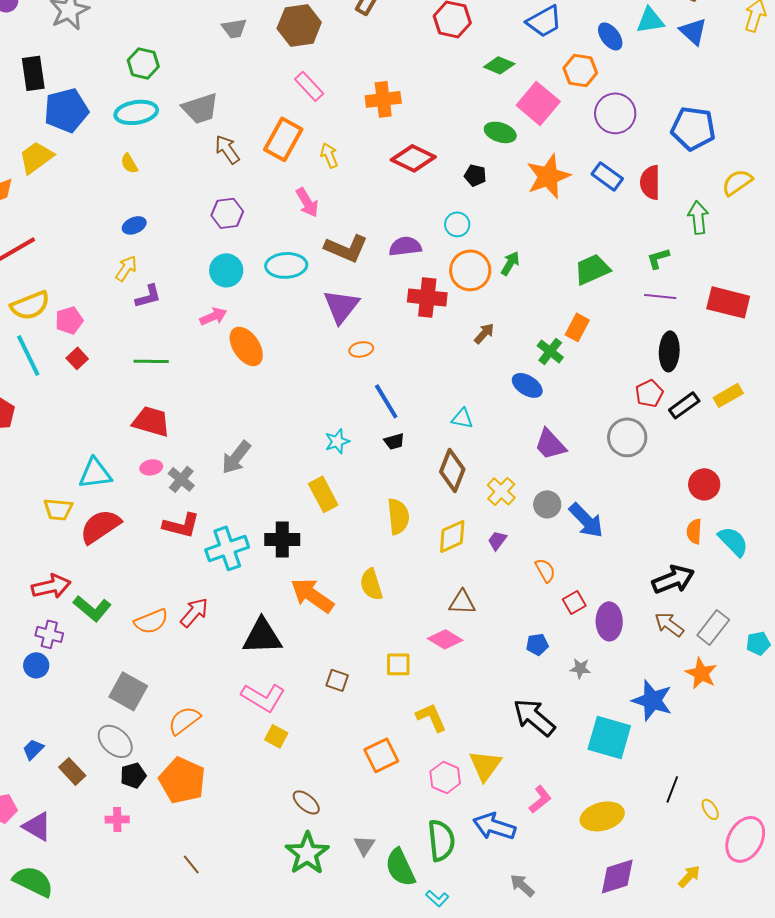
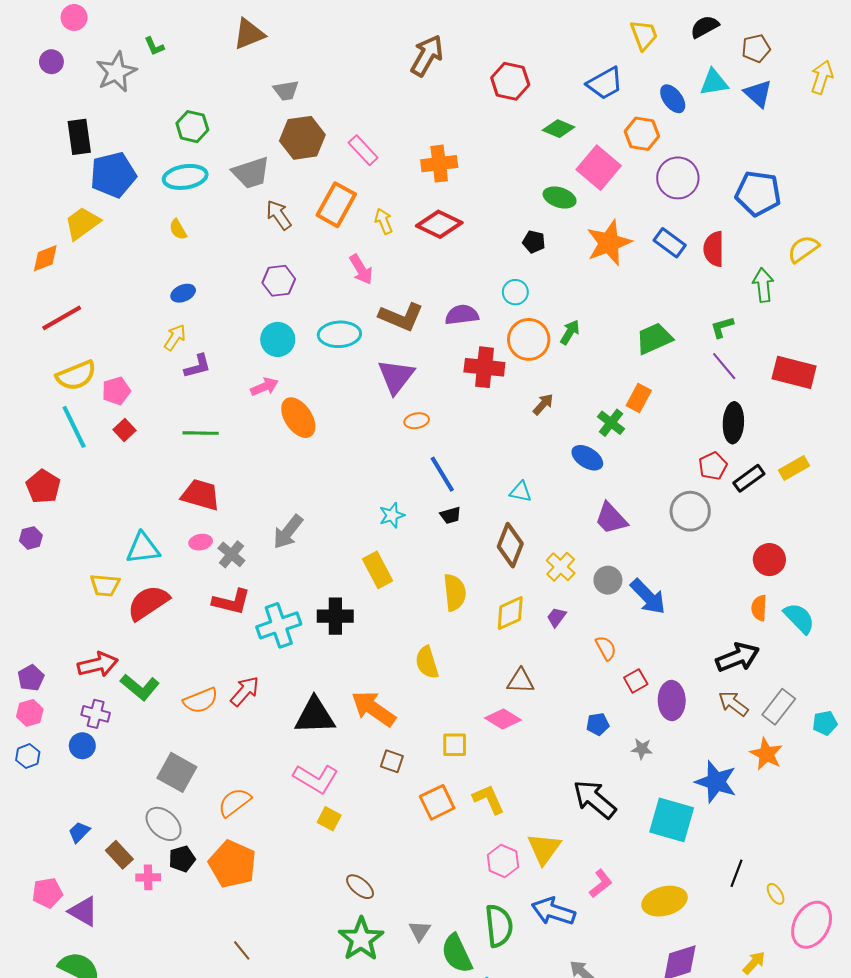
brown hexagon: (299, 25) -> (302, 138), moved
red diamond: (413, 158) -> (439, 224), moved
purple line: (660, 296) -> (724, 366), turned 44
orange arrow: (312, 595) -> (373, 709), moved
orange square: (381, 755) -> (437, 802), moved
pink cross: (117, 819) -> (148, 877), moved

